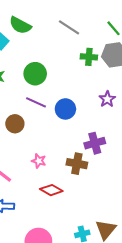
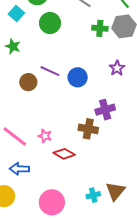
green circle: (35, 74) -> (50, 23), moved
brown circle: (15, 124) -> (28, 82), moved
pink star: (39, 161) -> (45, 136), moved

